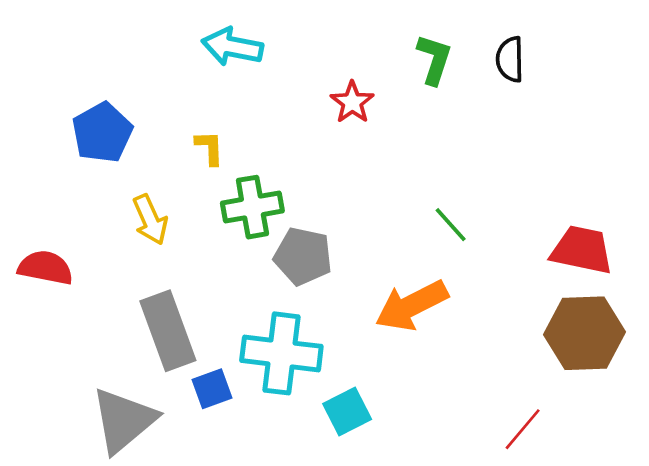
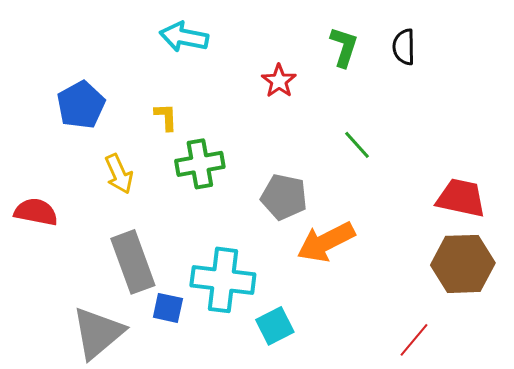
green line: (451, 225) -> (357, 145), moved
gray pentagon: (303, 256) -> (284, 197), moved
blue square: (212, 389) -> (168, 308), turned 32

